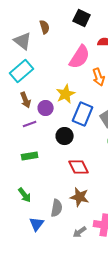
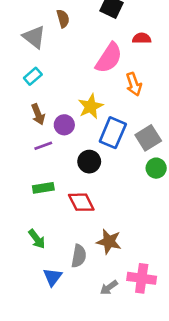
cyan rectangle: (22, 71) -> (33, 76), size x0.6
red diamond: (79, 167) -> (81, 202), moved

